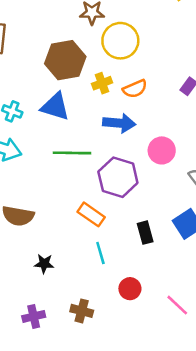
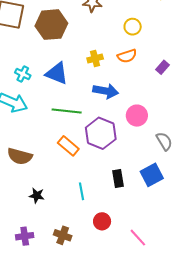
yellow circle: (120, 41) -> (133, 27), moved, size x0.6
brown hexagon: (65, 60) -> (51, 25), moved
orange semicircle: (135, 89) -> (127, 56), moved
orange rectangle: (91, 214) -> (68, 146), moved

